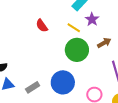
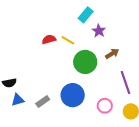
red semicircle: (42, 26) -> (49, 39), turned 112
yellow line: (74, 28) -> (68, 40), moved

